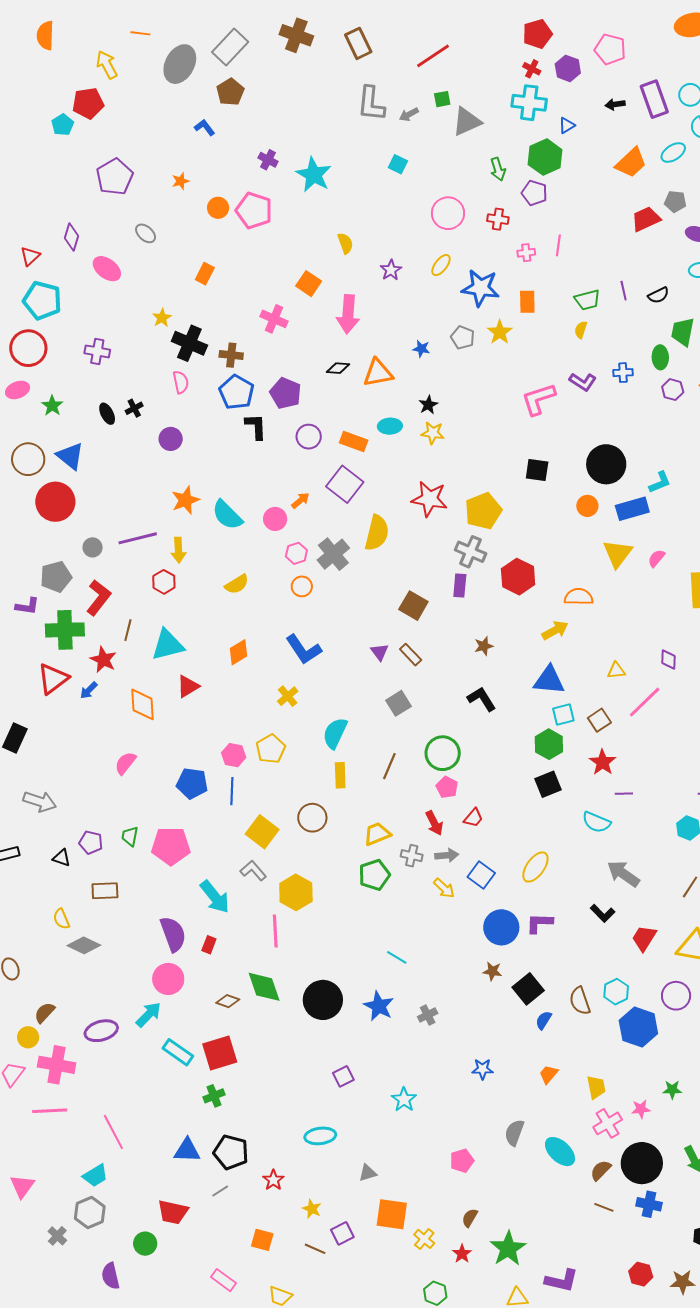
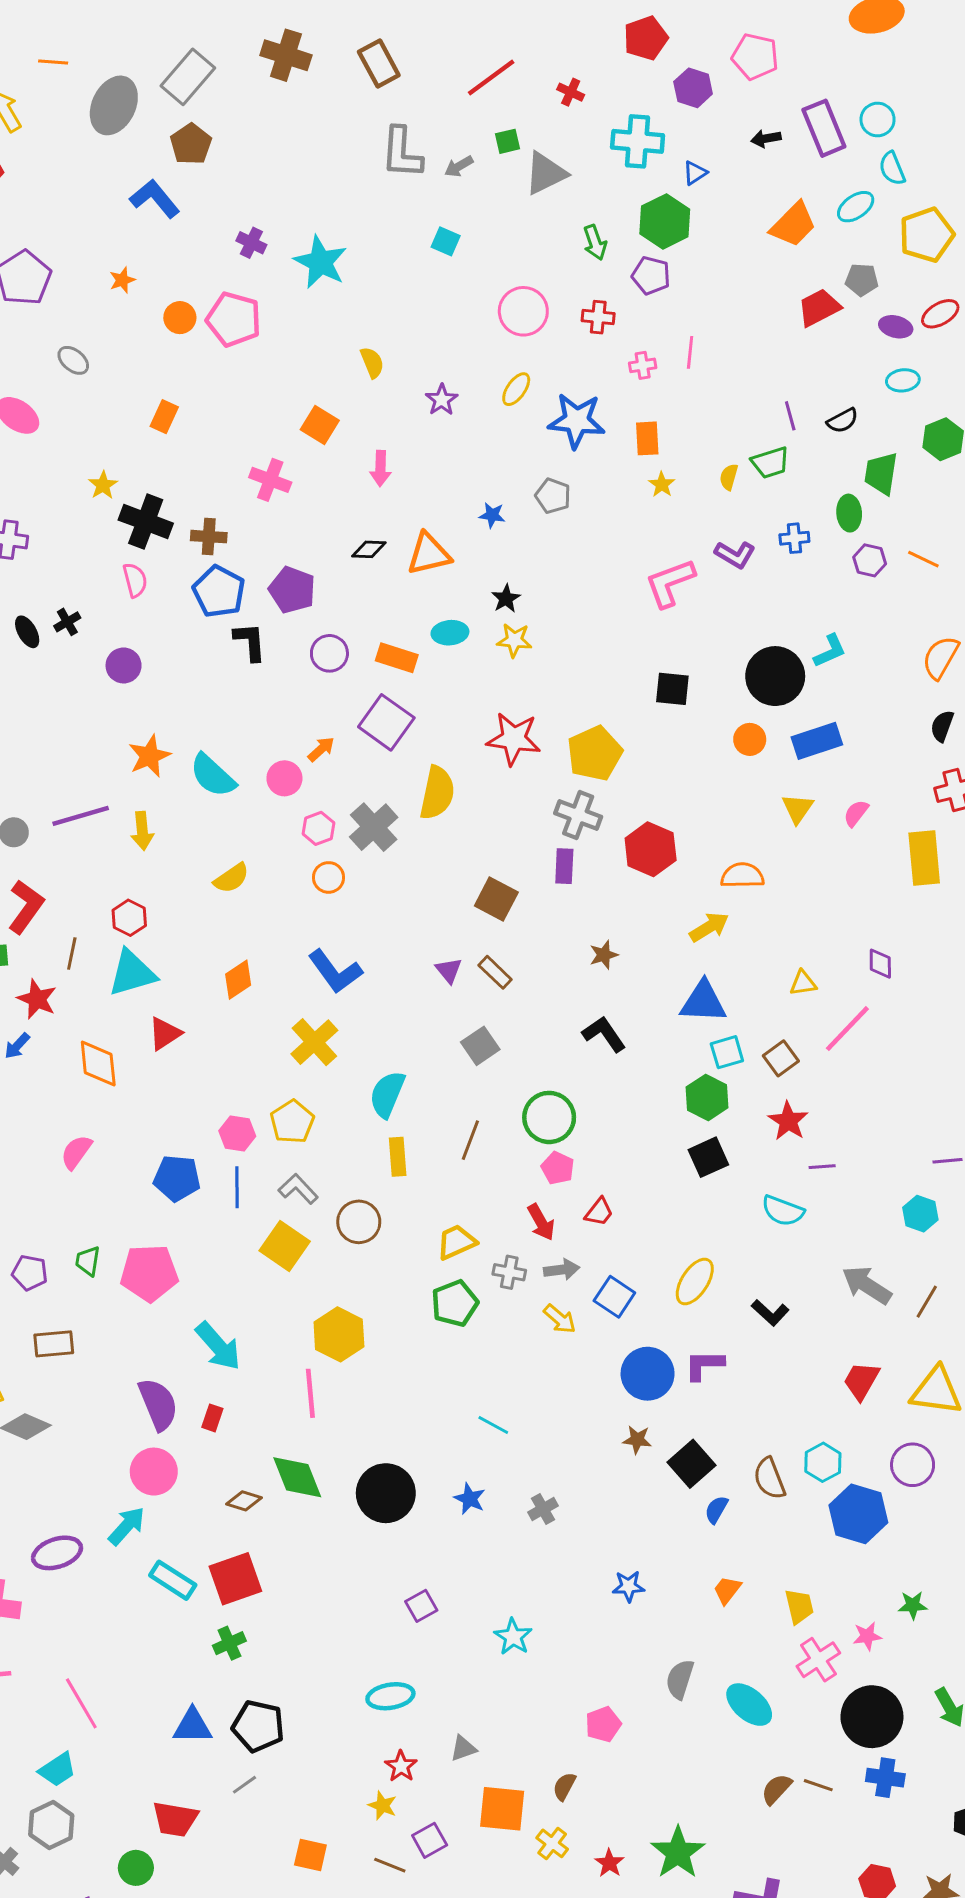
red cross: (532, 69) -> (571, 92), moved
blue L-shape: (205, 128) -> (155, 199), size x1.6
green trapezoid: (587, 300) -> (770, 463), moved
pink arrow: (348, 314) -> (381, 468), size x0.6
yellow star: (500, 332) -> (662, 484), moved, size x0.7
cyan L-shape: (660, 482) -> (830, 651), moved
yellow triangle: (617, 554) -> (798, 809), size x0.7
red hexagon: (164, 582) -> (129, 918), moved
yellow cross: (288, 696) -> (314, 1042), size x1.5
gray L-shape: (253, 871) -> (298, 1189), moved
gray arrow: (623, 874) -> (867, 1285), moved
black L-shape: (603, 913) -> (770, 1313), moved
blue star: (379, 1006) -> (470, 1499), size x0.7
brown semicircle: (601, 1170) -> (777, 1789), moved
red star: (273, 1180) -> (401, 1766), moved
brown semicircle: (470, 1218) -> (564, 1786), moved

